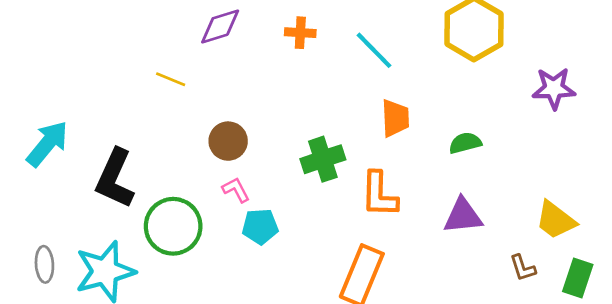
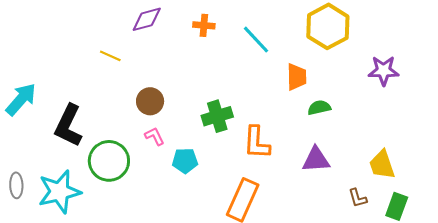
orange trapezoid: (395, 118) -> (297, 77), moved
yellow trapezoid: (556, 220) -> (382, 165), turned 32
cyan pentagon: (260, 227) -> (185, 161), moved

